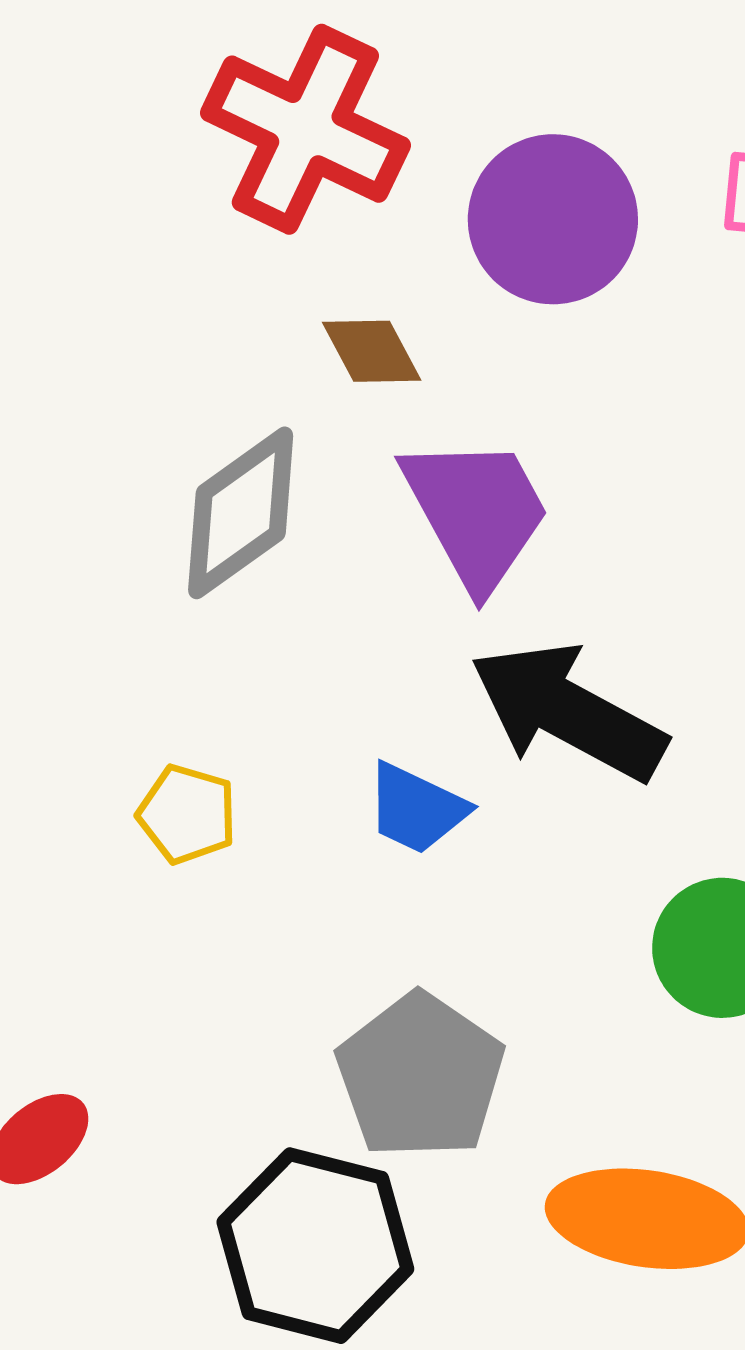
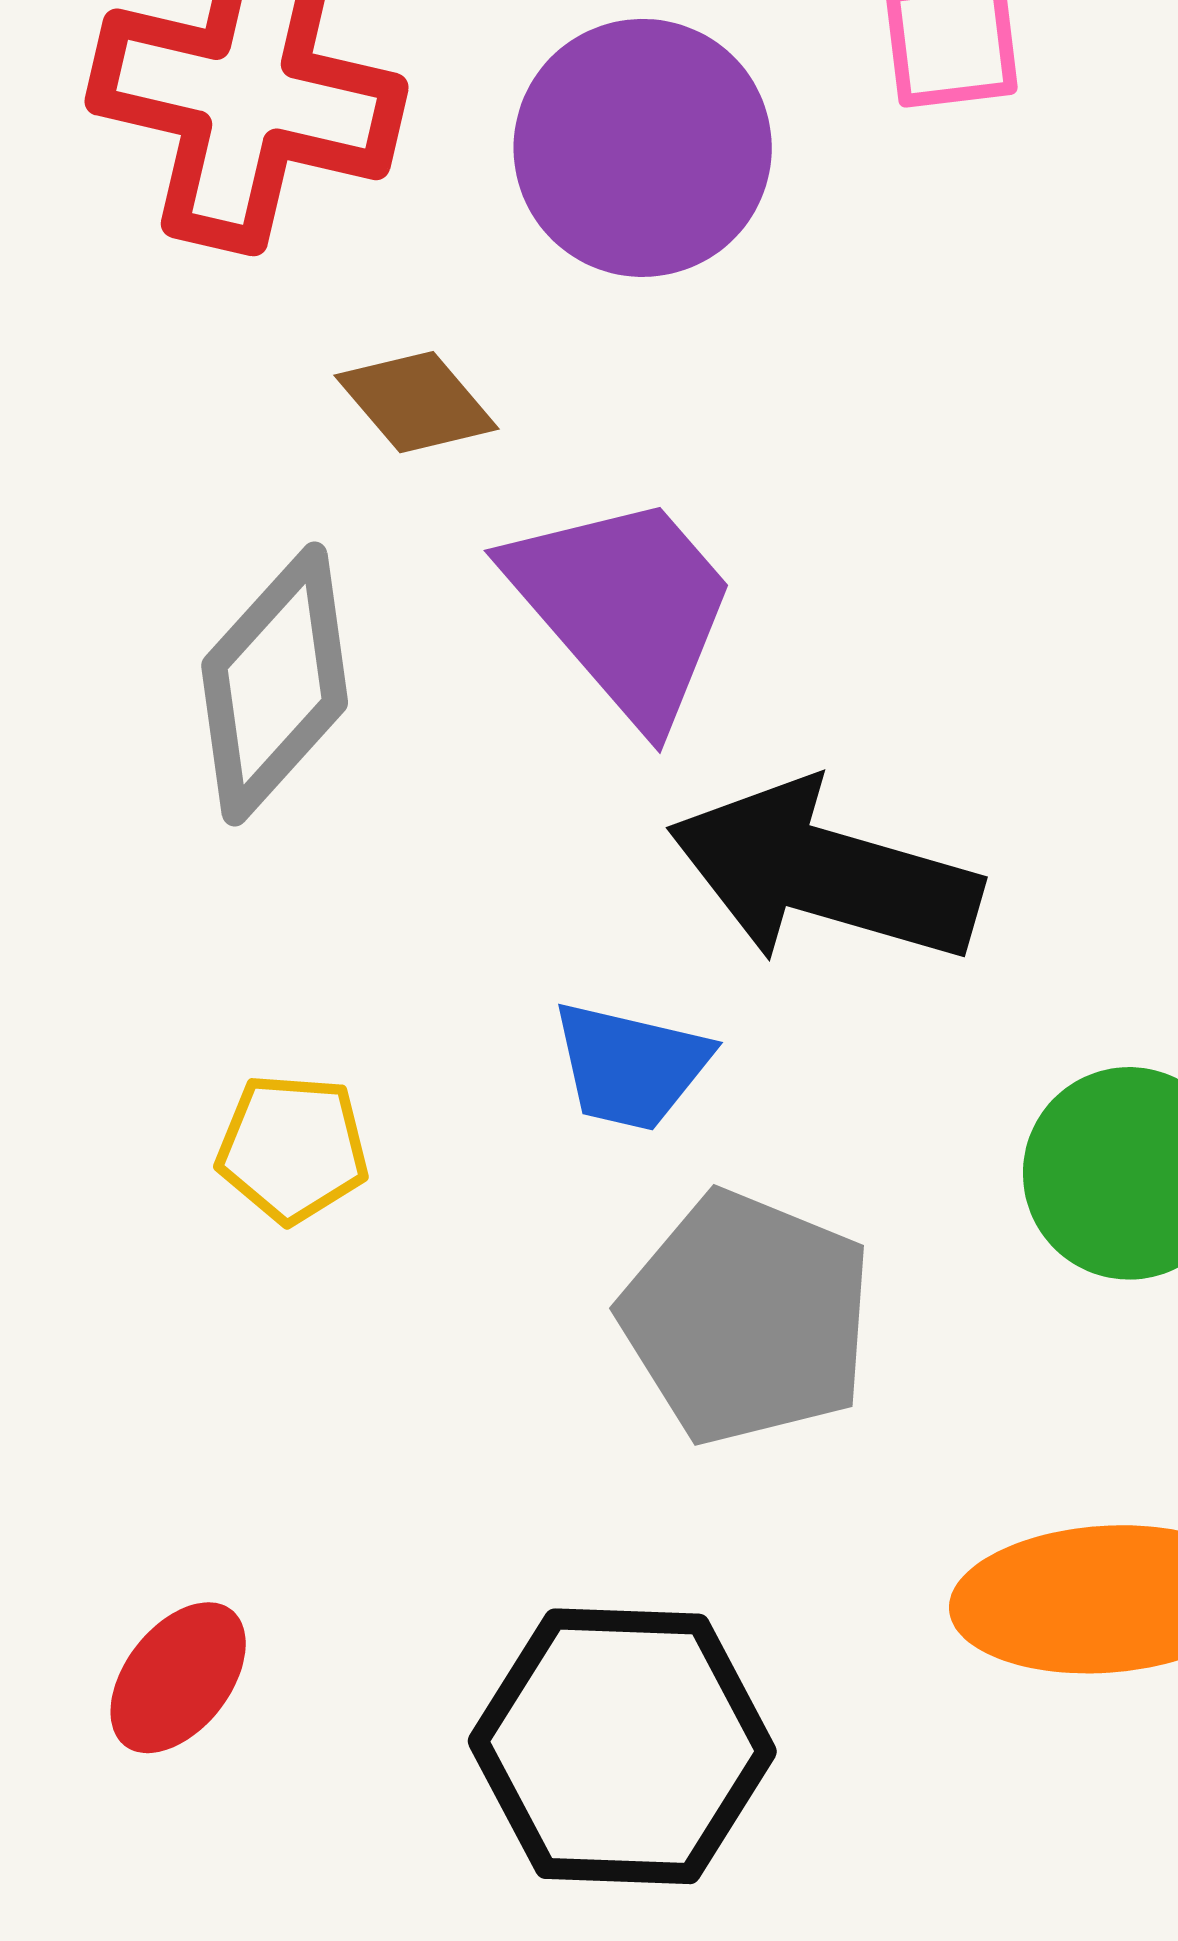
gray pentagon: (420, 1076) -> (747, 1318), moved

